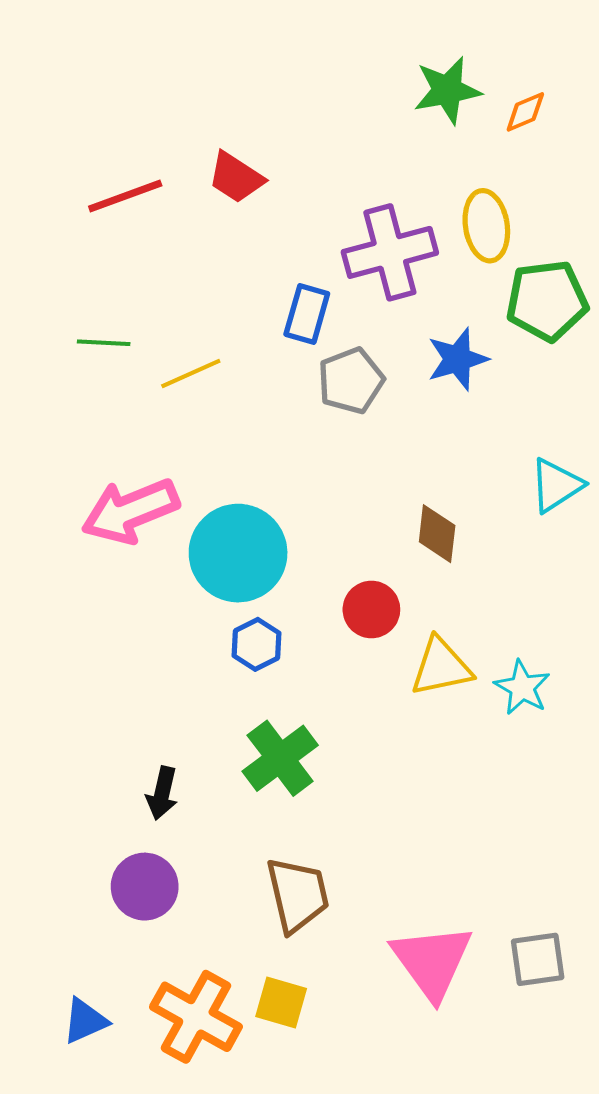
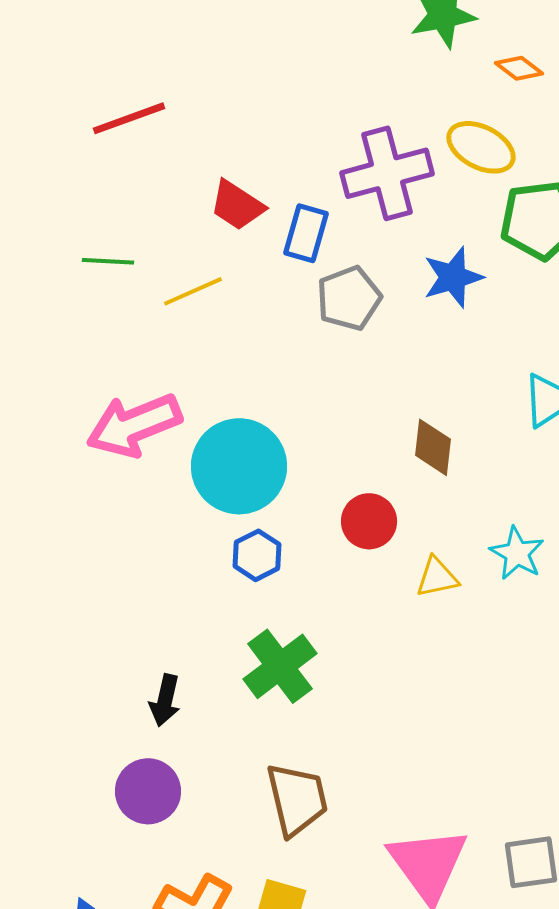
orange diamond: (525, 112) -> (519, 68), moved, turned 60
red trapezoid: (236, 178) -> (237, 205), moved
yellow ellipse: (486, 226) -> (481, 147), turned -54
yellow triangle: (441, 667) -> (437, 577), size x0.7
cyan star: (522, 687) -> (517, 553), moved

